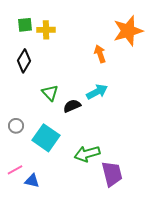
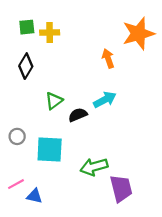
green triangle: (50, 93) -> (54, 101), turned 36
cyan square: (46, 138) -> (50, 149), turned -32

